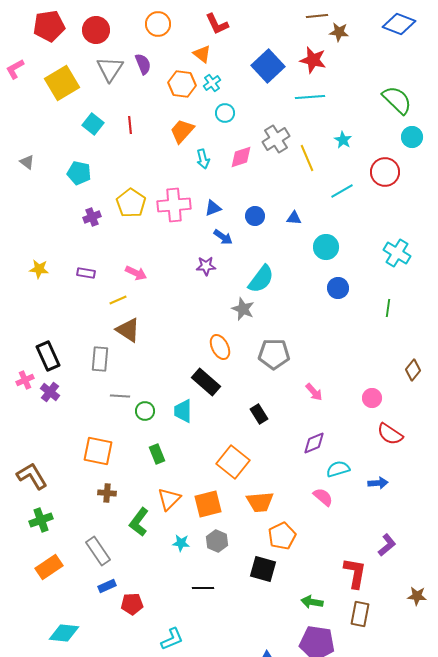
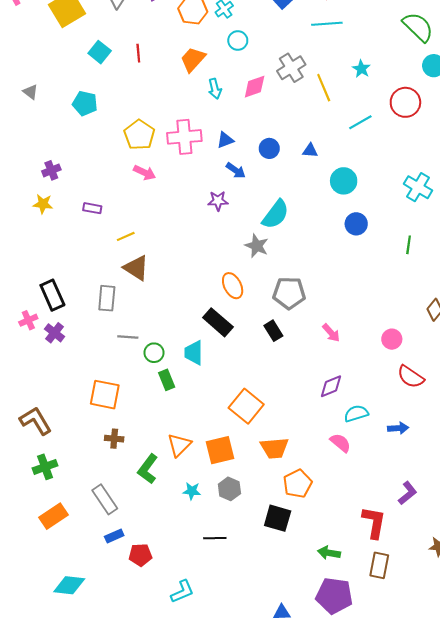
purple cross: (92, 217) -> (51, 170), moved
pink arrow: (136, 273) -> (145, 173), moved
black rectangle: (259, 414) -> (273, 331), moved
green rectangle: (157, 454) -> (167, 380), moved

